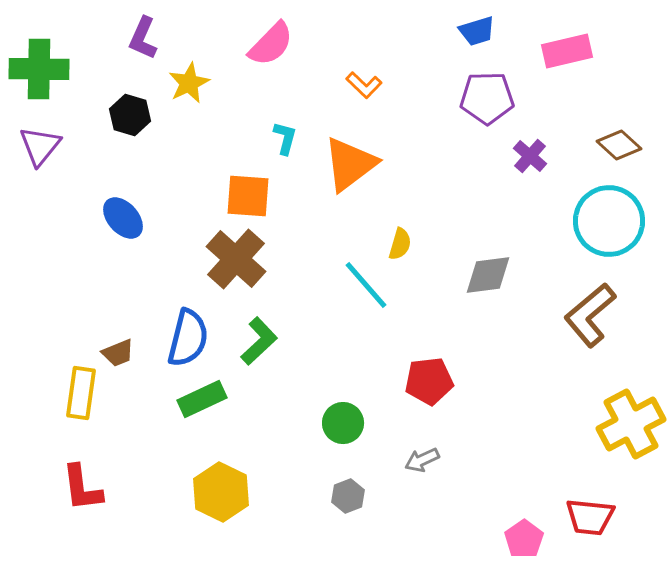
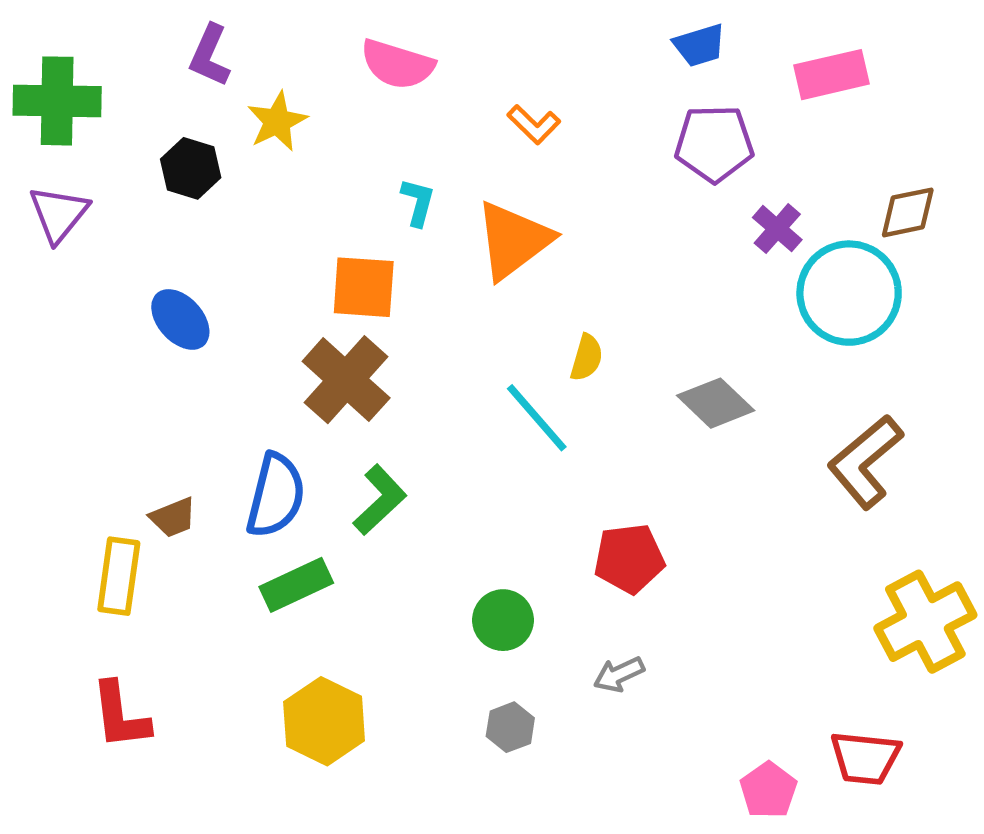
pink semicircle: (271, 44) -> (397, 64), turned 63
brown diamond: (619, 145) -> (908, 212), turned -54
cyan circle: (609, 221) -> (849, 293), moved
gray diamond: (488, 275) -> (716, 403), turned 51

